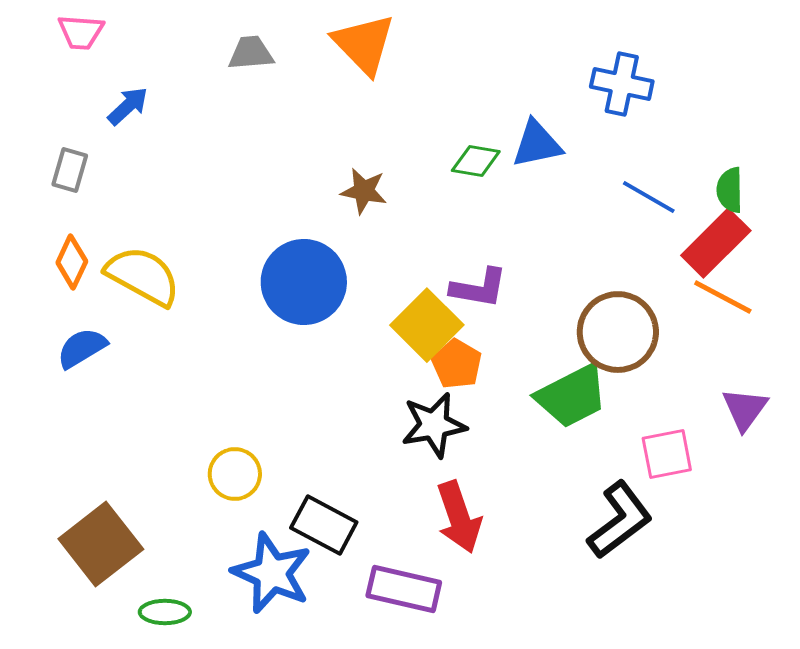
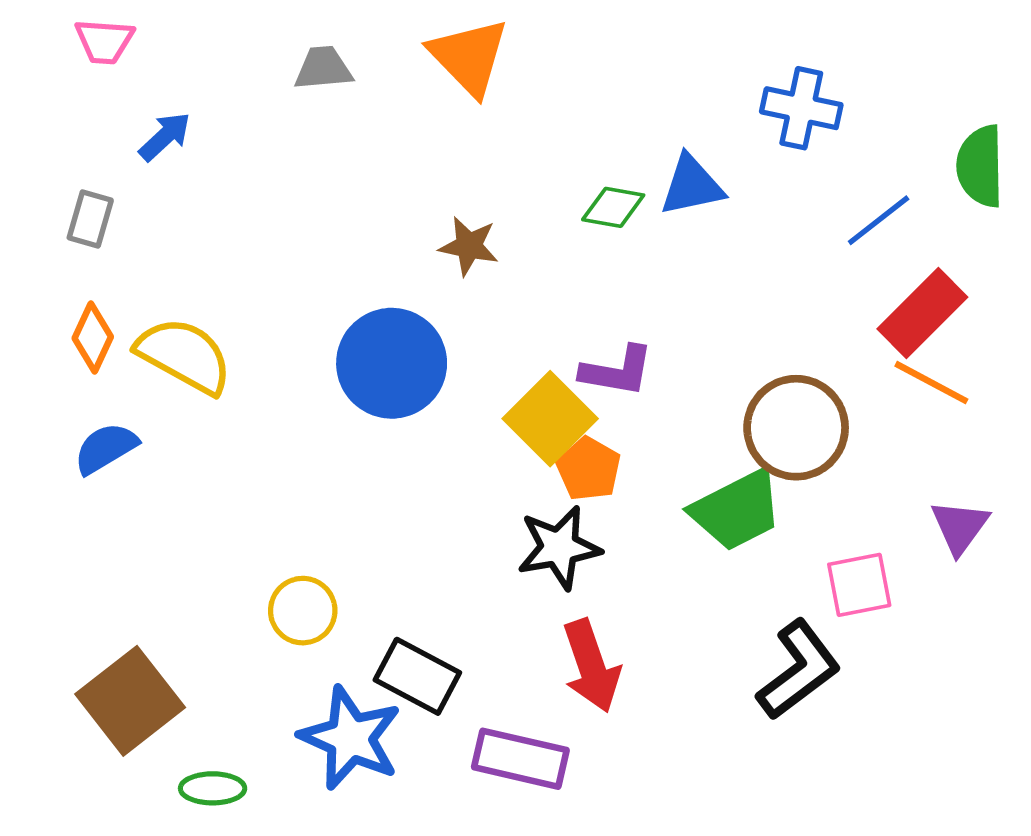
green semicircle: (730, 190) -> (980, 166), moved, size x1.4
blue line: (649, 197) -> (879, 220), moved, turned -68

